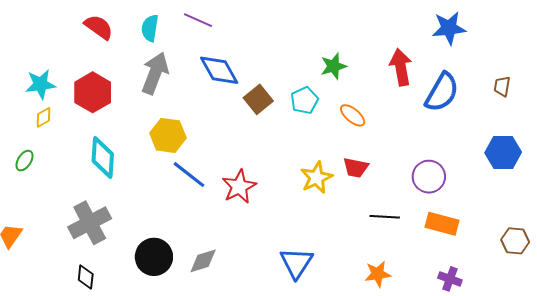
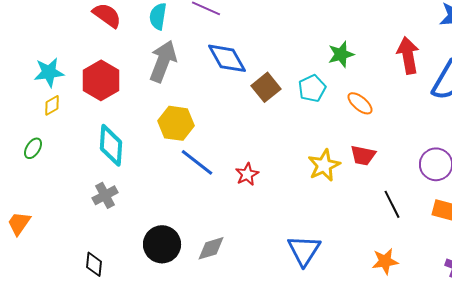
red star: (239, 187) -> (247, 174), size x0.7
black line: (385, 217) -> (392, 204), turned 60
gray cross: (90, 223) -> (105, 195), moved, size x0.6

